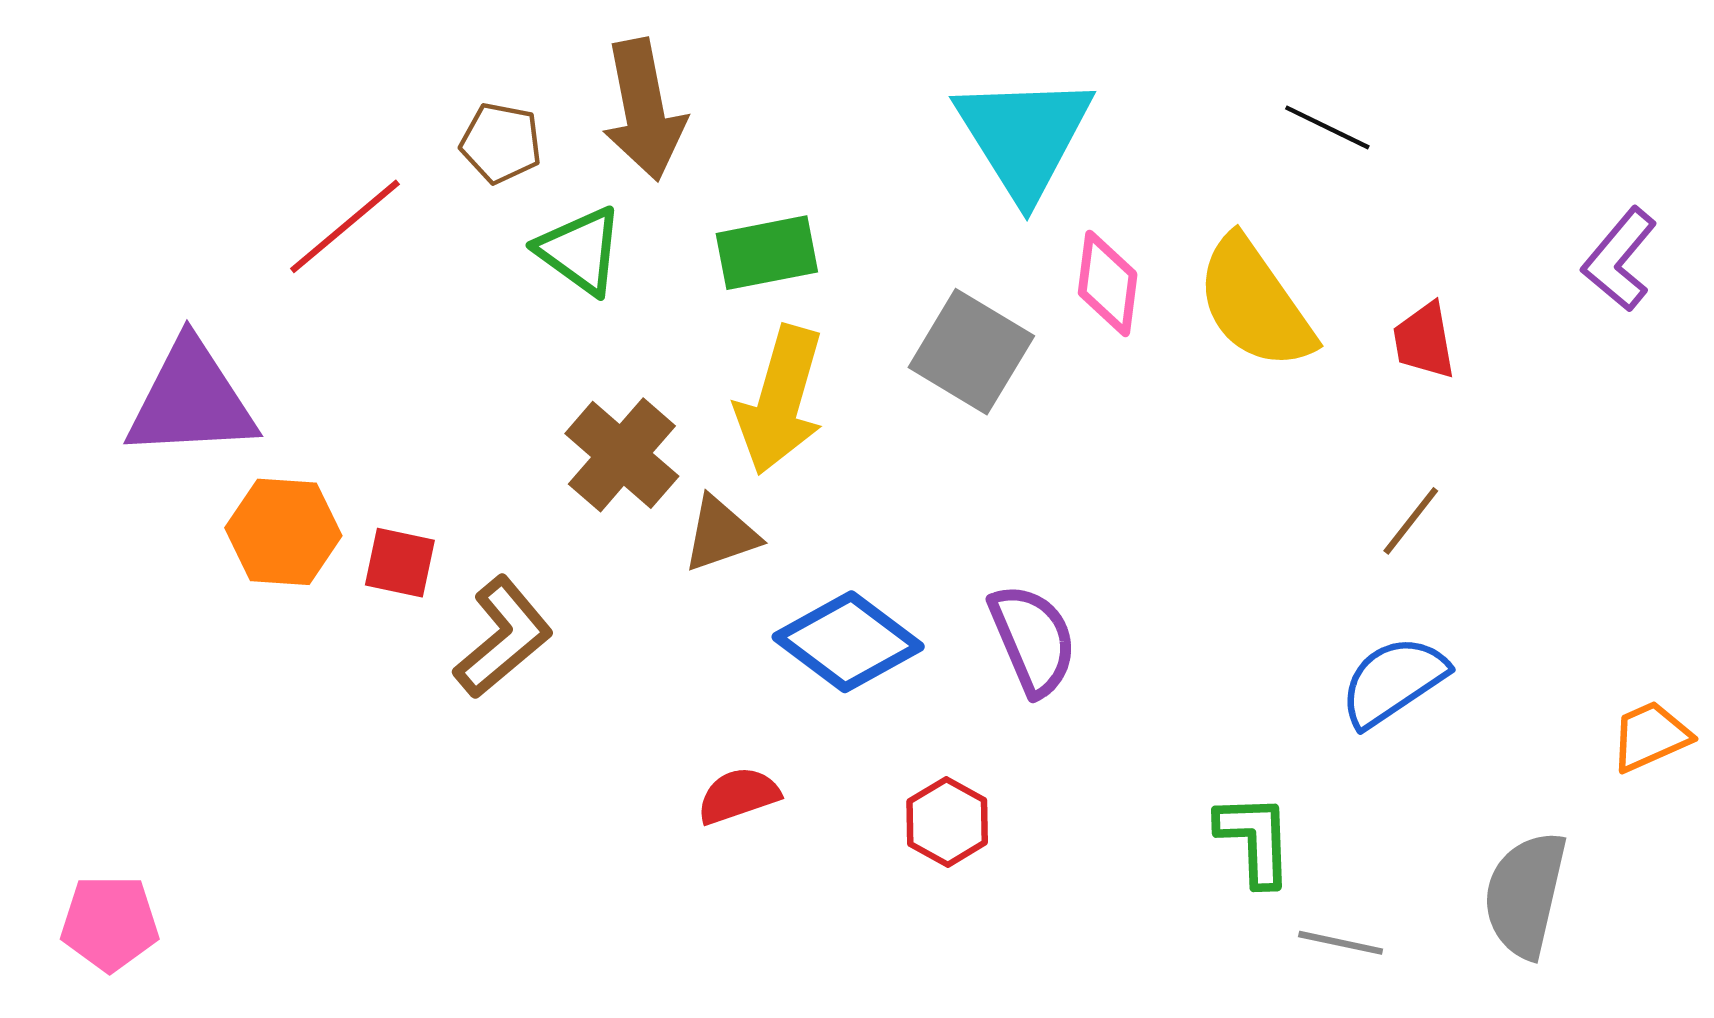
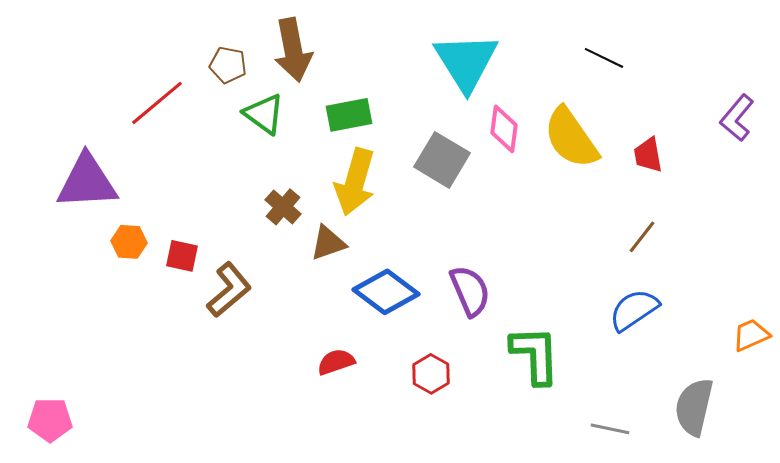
brown cross: (622, 455) -> (283, 207), size x0.7
orange hexagon: (283, 532) -> (129, 242), size x0.7
green L-shape: (1255, 840) -> (535, 355), moved, size x1.4

